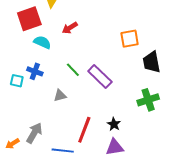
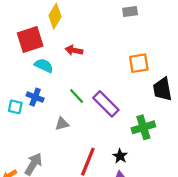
red arrow: (70, 28) -> (74, 50), turned 42
green cross: (148, 100) -> (143, 127), moved

